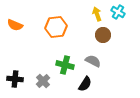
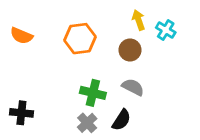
cyan cross: (118, 12) -> (166, 30), moved
brown circle: (103, 35) -> (130, 50), moved
gray cross: (43, 81) -> (87, 123), moved

